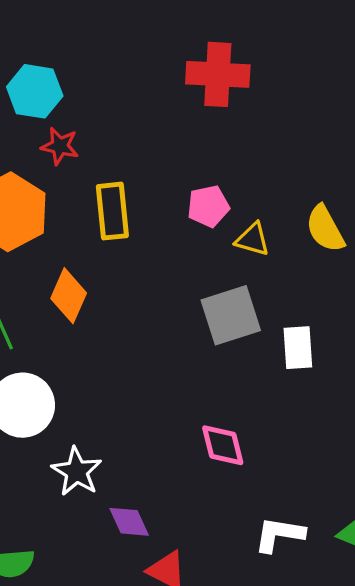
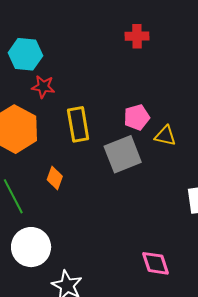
red cross: (218, 74) -> (137, 36), size x0.6
orange diamond: (69, 296) -> (55, 178), size x0.7
gray square: (231, 315) -> (123, 154), moved

